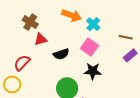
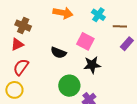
cyan cross: (93, 24) -> (98, 15), moved
red triangle: (41, 39) -> (17, 44), moved
black semicircle: (61, 54) -> (58, 53), turned 49

